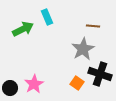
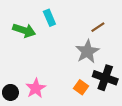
brown line: (93, 26) -> (98, 27), turned -40
green arrow: (23, 29) -> (24, 30), turned 45

